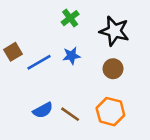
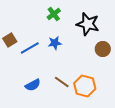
brown circle: (113, 69) -> (103, 49), moved
brown line: (70, 114) -> (62, 82), moved

